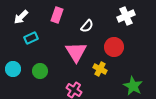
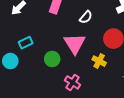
cyan rectangle: (31, 38) -> (26, 43), moved
green circle: (40, 71) -> (52, 59), moved

